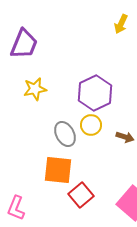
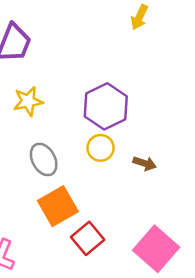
gray ellipse: (65, 134) -> (44, 159), moved
orange square: (58, 170) -> (58, 206), turned -36

